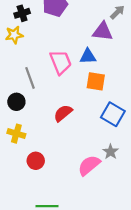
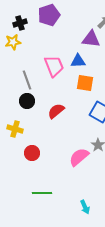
black circle: (16, 102) -> (27, 101), moved

